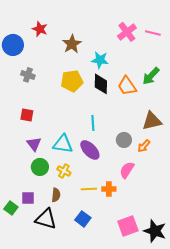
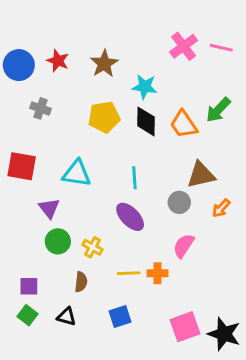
red star: (40, 29) -> (58, 61), moved
red square: (27, 115) -> (22, 166), moved, size x1.5
brown triangle: (152, 121) -> (201, 175), moved
cyan triangle: (63, 144) -> (77, 173), moved
orange arrow: (144, 146) -> (221, 208), moved
purple square: (28, 198) -> (29, 286), moved
green square: (11, 208) -> (27, 315), moved
black triangle: (46, 219) -> (66, 317), size x0.6
blue square: (83, 219) -> (120, 317), turned 35

